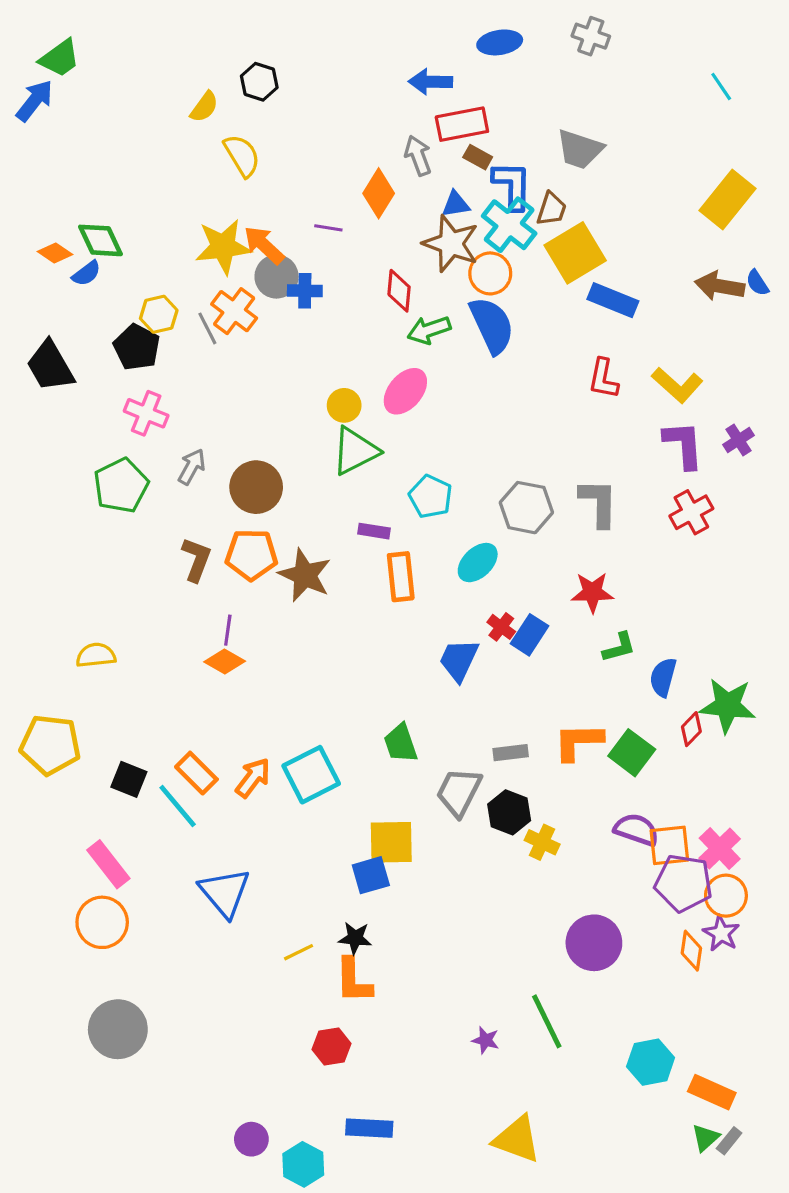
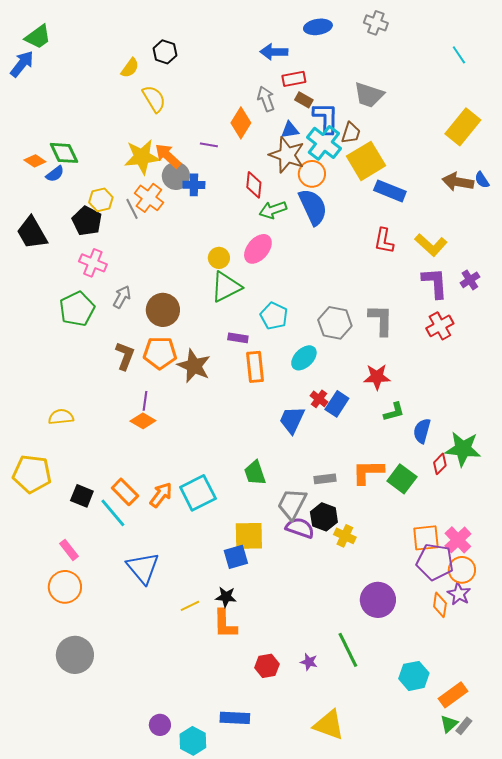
red rectangle: (462, 124) -> (294, 79), size x0.7
purple semicircle: (636, 830) -> (300, 528), moved
pink rectangle: (108, 864) -> (69, 550), size x0.7
red hexagon: (332, 1046) -> (267, 666), moved
orange rectangle: (712, 1092) -> (453, 695), turned -60

